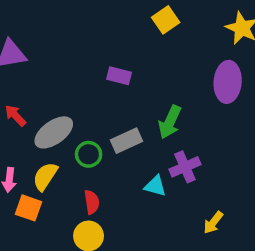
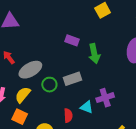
green arrow: (170, 122) -> (94, 54), moved, turned -42
red semicircle: (92, 202) -> (68, 116), moved
orange square: (28, 208) -> (20, 117), moved

